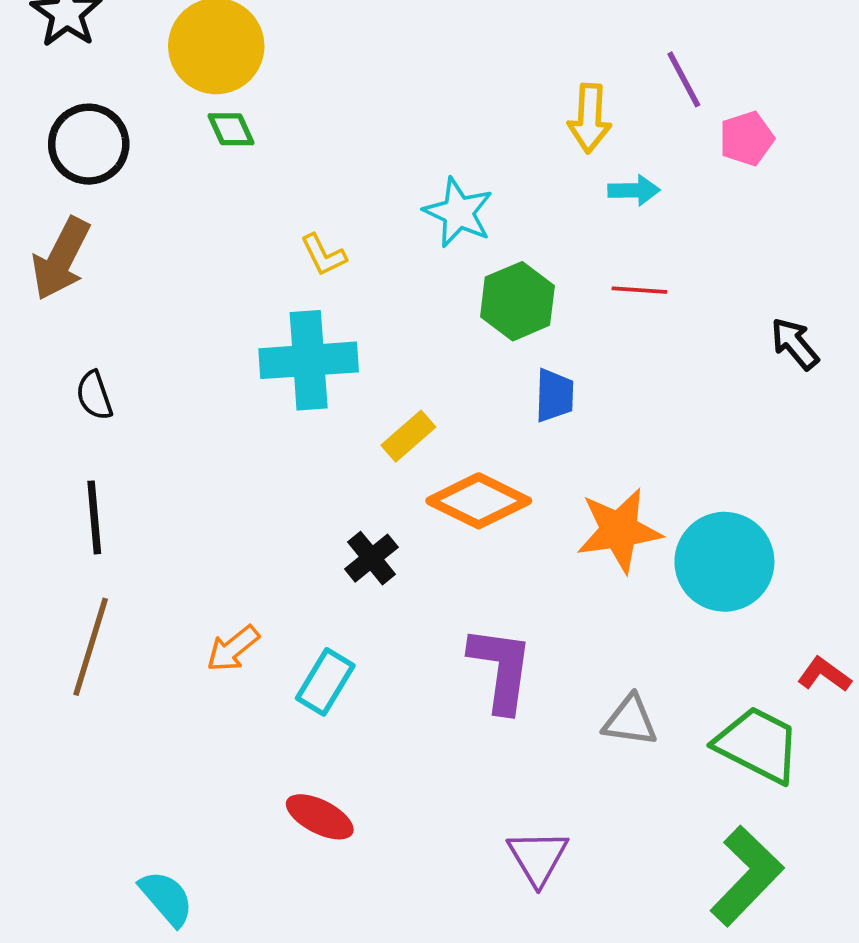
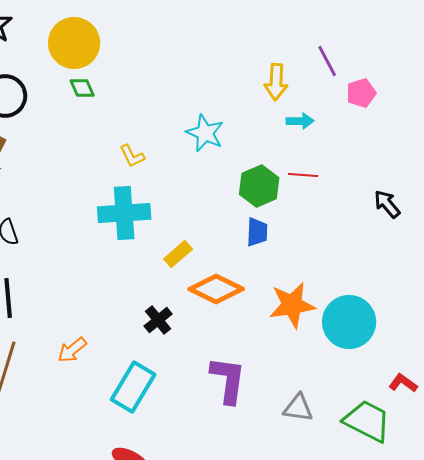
green hexagon: (517, 301) -> (259, 186), moved
orange arrow: (233, 649) -> (72, 350), moved
cyan rectangle: (325, 682) -> (133, 387), size x1.4

